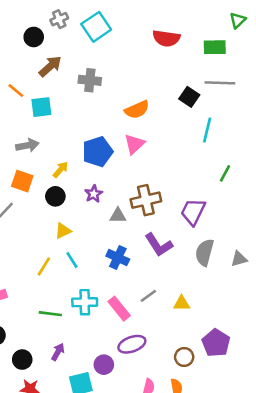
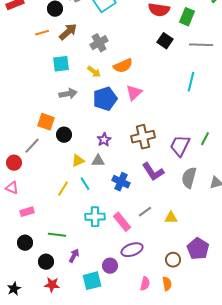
green rectangle: (215, 47) -> (187, 17), moved, turned -66
gray cross: (90, 80) -> (99, 43), turned -36
orange line: (16, 91) -> (42, 33), moved, turned -56
black square: (189, 97) -> (165, 41), moved
orange semicircle: (137, 110) -> (123, 66), moved
gray arrow: (27, 145) -> (68, 94), moved
yellow arrow: (60, 170) -> (94, 72), moved, turned 88
green line: (225, 173) -> (205, 139), moved
purple star: (94, 194) -> (104, 140), moved
black circle: (55, 196) -> (64, 135), moved
gray triangle: (118, 215) -> (98, 161), moved
green line: (50, 314) -> (57, 235), moved

